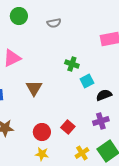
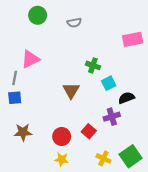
brown triangle: (34, 88) -> (71, 91), moved
purple cross: (101, 121) -> (112, 117), moved
yellow cross: (82, 153) -> (103, 158), turned -32

